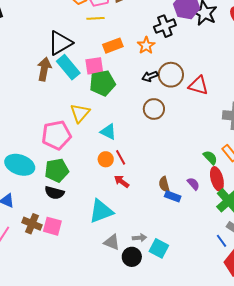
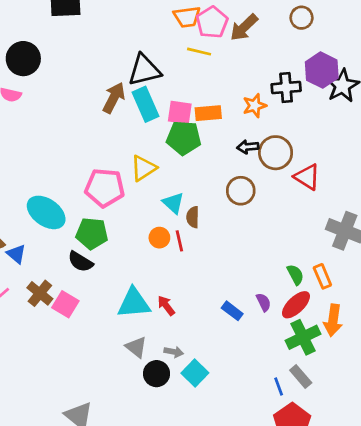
orange rectangle: (113, 46) -> (208, 113), moved
red ellipse: (217, 179) -> (296, 305), turned 45
red arrow: (122, 181) -> (166, 306), moved
brown semicircle: (164, 184) -> (193, 217), moved

